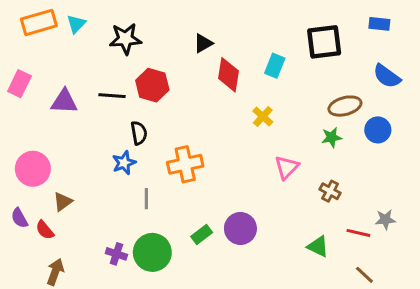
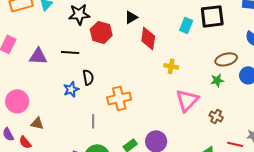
cyan rectangle: (275, 66) -> (186, 25), moved
red hexagon: (152, 85) -> (101, 32), moved
yellow cross: (263, 116) -> (171, 66), turned -32
blue star: (124, 163) -> (71, 89), moved
pink triangle: (287, 167) -> (187, 100), size x1.4
brown triangle: (63, 202) -> (37, 123), turned 48

